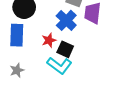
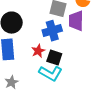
blue cross: (66, 20) -> (52, 31), turned 36

